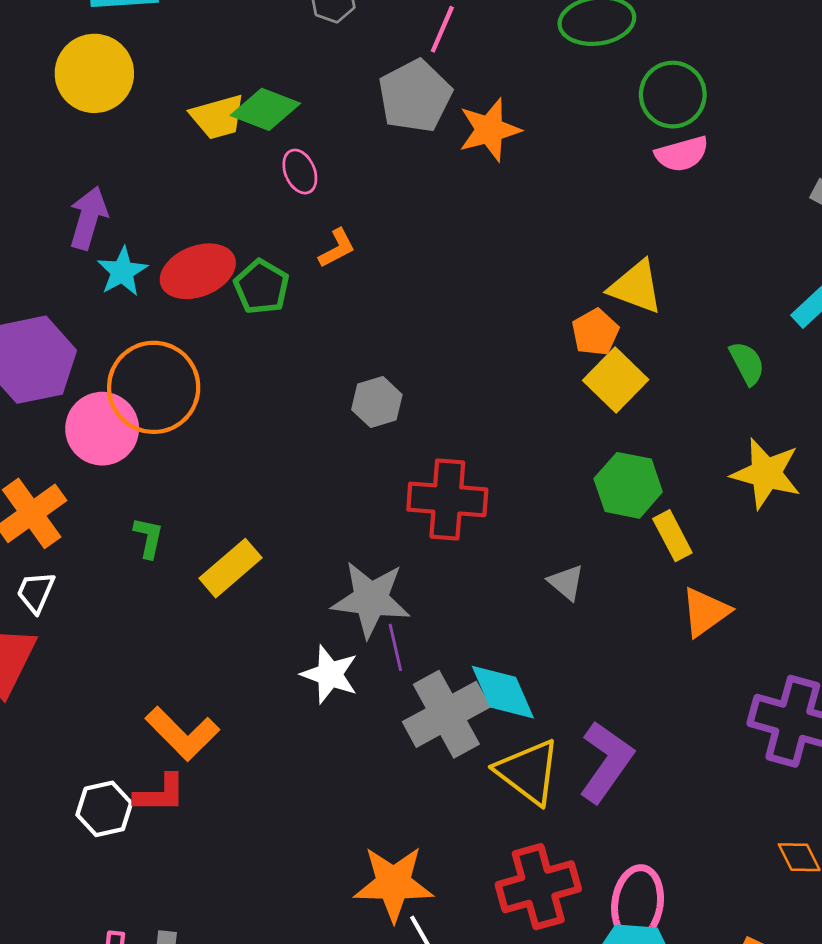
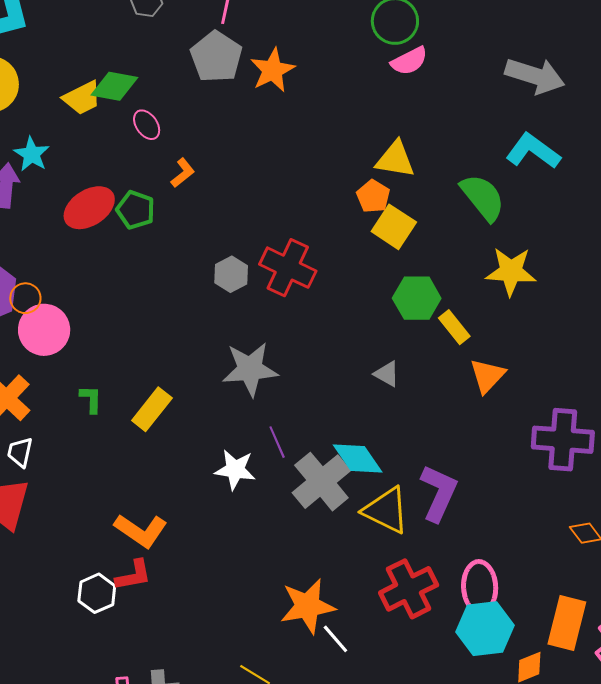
cyan star: (122, 271) -> (32, 154), moved
green semicircle: (747, 363) -> (483, 197), size x1.6
orange circle: (154, 387) -> (25, 298), moved, size x0.5
red cross: (447, 499) -> (288, 268), moved, turned 32
gray star: (371, 599) -> (250, 369), moved

